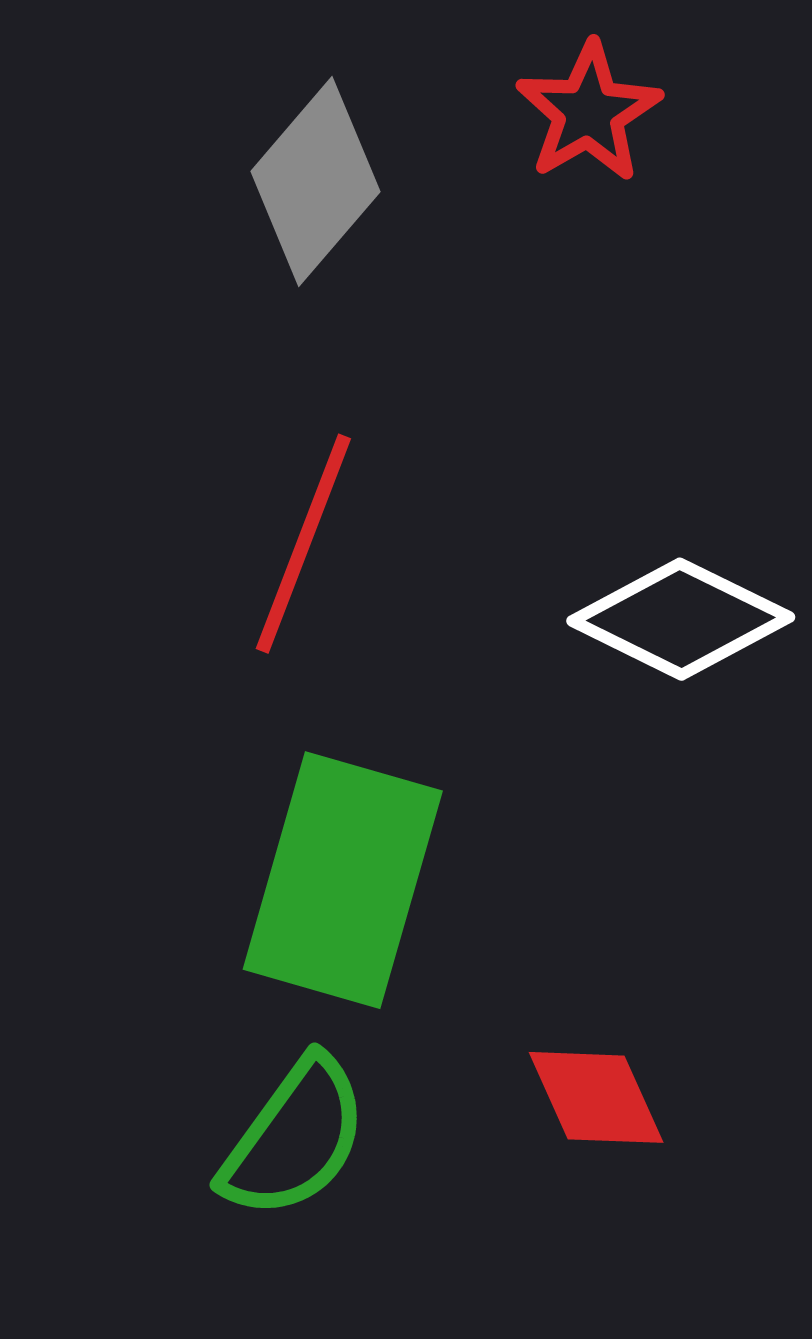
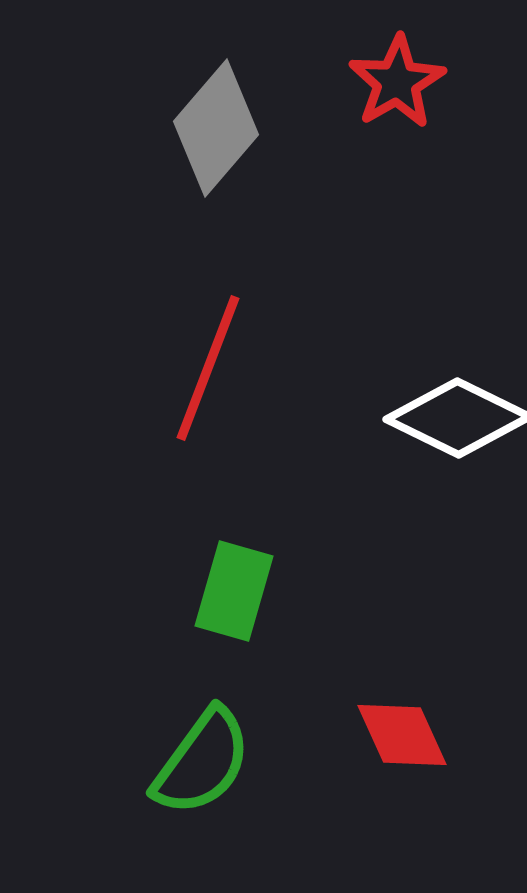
green rectangle: (343, 880) -> (234, 591), size x0.6

